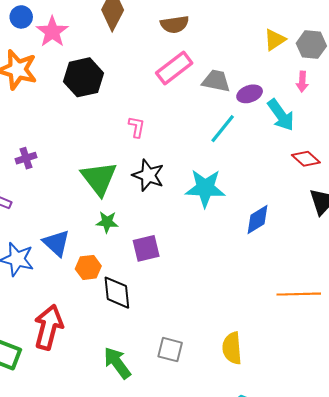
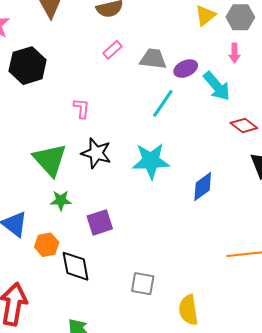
pink rectangle: (174, 68) -> (113, 50), size x0.6
gray square: (170, 350) -> (143, 284), moved

